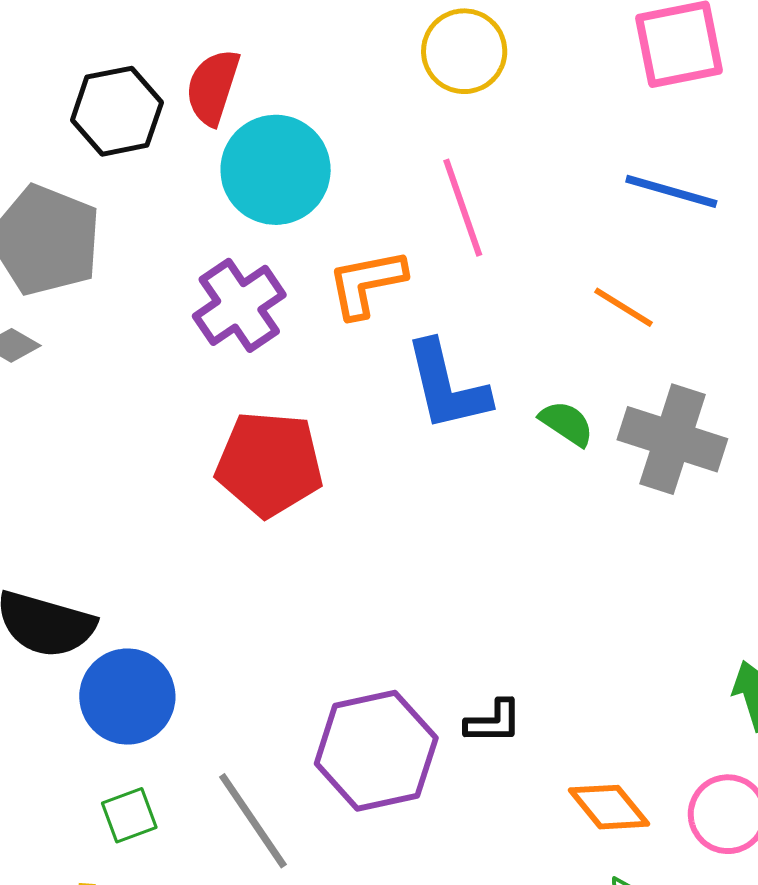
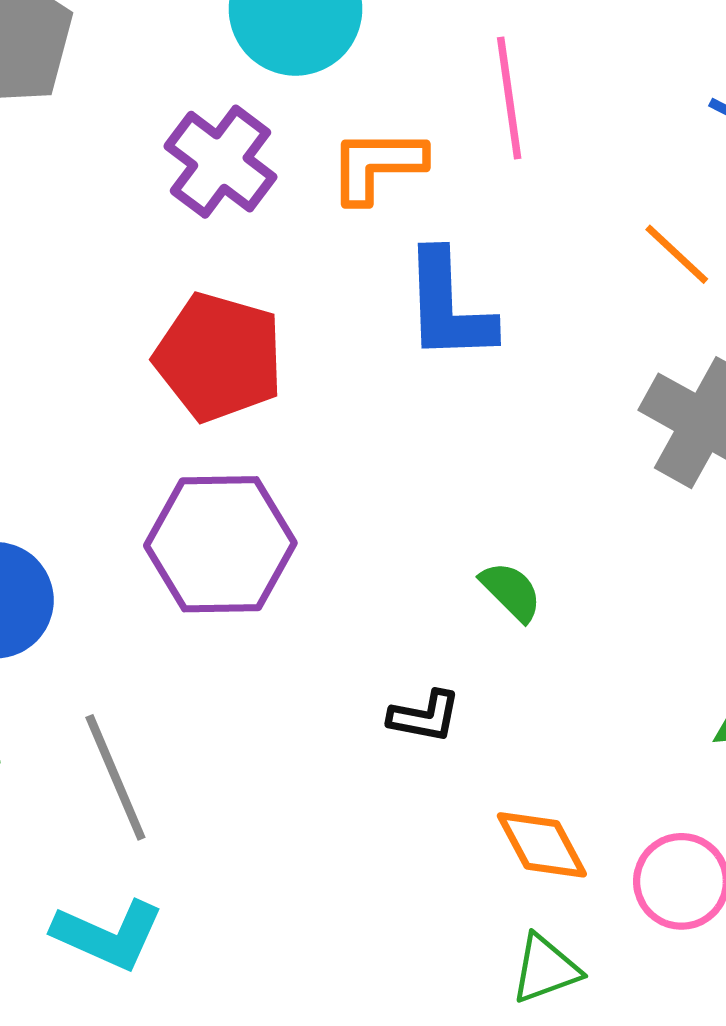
purple cross: (239, 305) -> (220, 162), turned -30
green semicircle: (567, 423) -> (511, 591), moved
purple hexagon: (376, 751) -> (220, 544), moved

